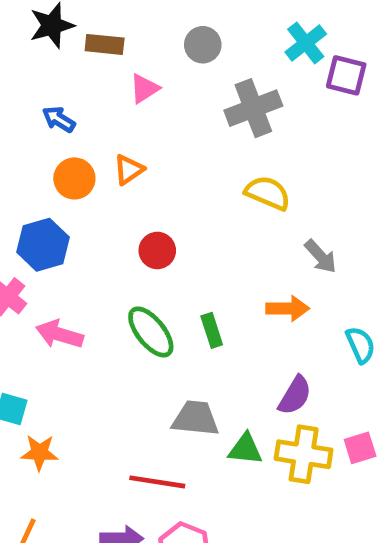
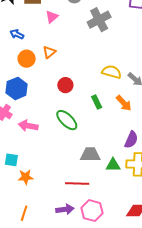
yellow semicircle: (268, 193) -> (112, 72), moved
orange arrow: (288, 309) -> (124, 103), turned 54
green rectangle: (212, 330) -> (97, 102), moved

